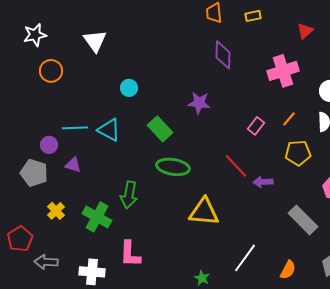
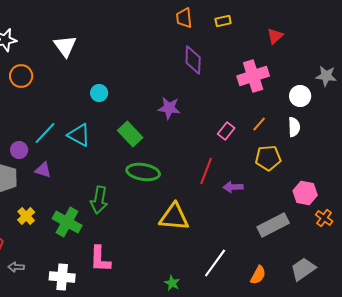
cyan line: (75, 128) -> (45, 133), turned -45
red line: (236, 166) -> (206, 171), turned 64
gray rectangle: (303, 220) -> (273, 225), turned -72
gray arrow: (46, 262) -> (16, 267), size x0.7

